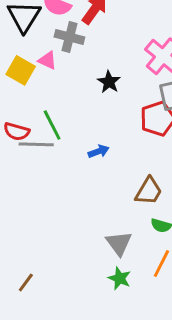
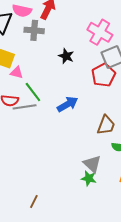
pink triangle: (47, 60) -> (17, 73), moved
blue arrow: (99, 151) -> (67, 104), size x1.5
green star: (120, 278) -> (89, 178), moved

